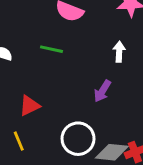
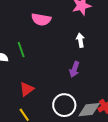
green line: (51, 49) -> (21, 50), moved, turned 70

